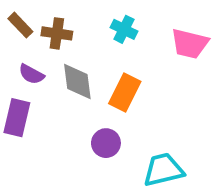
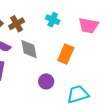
brown cross: (57, 33) -> (17, 24), turned -35
orange rectangle: (125, 93) -> (66, 54), moved

